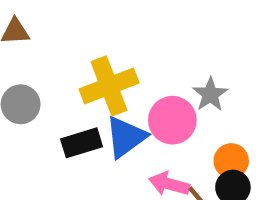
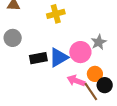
yellow cross: (109, 86) -> (56, 14), moved, size x0.7
orange circle: (231, 161) -> (95, 74), moved

